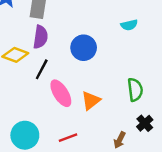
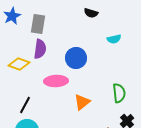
black line: (42, 69) -> (25, 105), moved
pink ellipse: (61, 93) -> (56, 81), moved, turned -60

